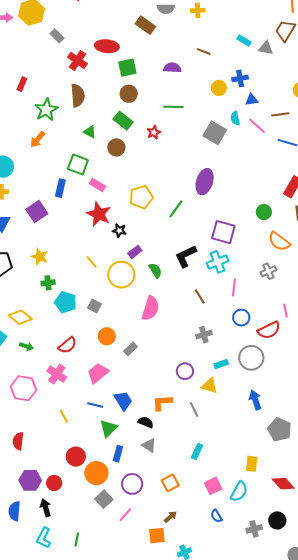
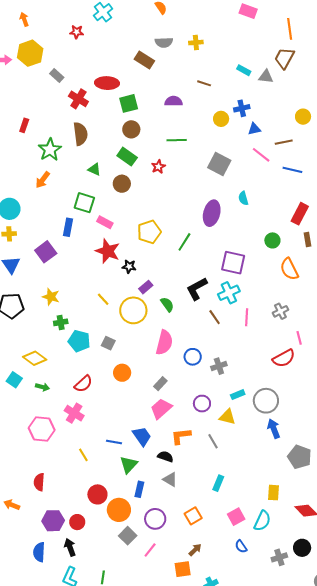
cyan semicircle: (235, 118) -> (243, 198), moved
orange semicircle: (279, 241) -> (289, 269), turned 30
gray cross: (268, 271) -> (280, 311), moved
brown line: (200, 297) -> (215, 317), moved
blue circle: (241, 318) -> (193, 357), moved
gray rectangle: (130, 349) -> (160, 384), moved
gray circle: (251, 358) -> (266, 401), moved
pink trapezoid: (98, 373) -> (161, 409), moved

